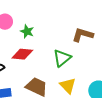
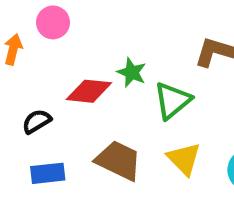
green star: (27, 31) -> (132, 72), moved

